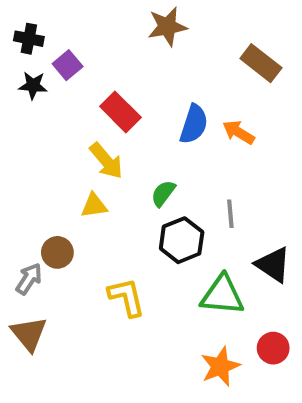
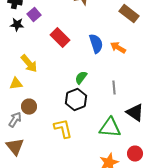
blue semicircle: (194, 124) -> (96, 44), turned -36
yellow arrow: (106, 161) -> (29, 64), moved
yellow triangle: (94, 206) -> (16, 84), moved
black hexagon: (182, 240) -> (76, 100), moved

